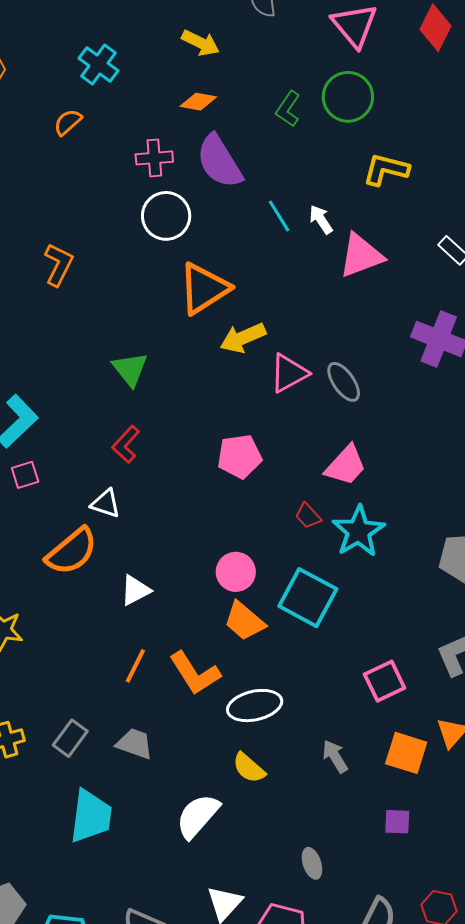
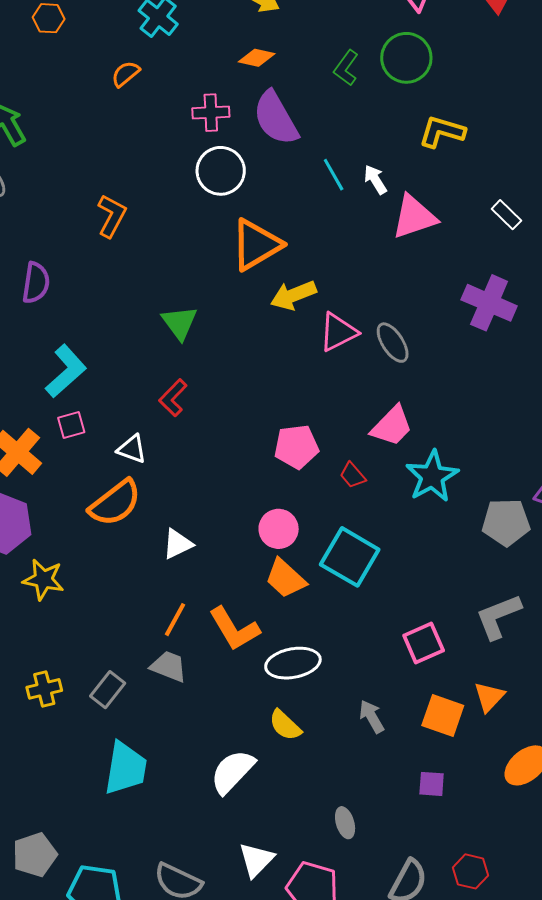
pink pentagon: (240, 456) -> (296, 447), moved
white triangle: (106, 503) -> (132, 449), moved
cyan star: (358, 531) -> (432, 476), moved
gray trapezoid: (135, 744) -> (169, 666), moved

